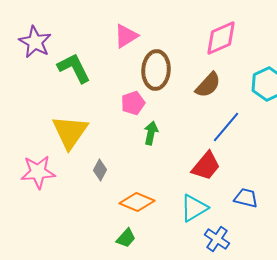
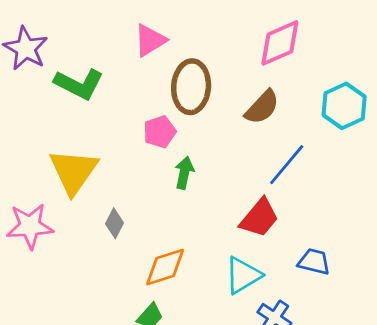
green L-shape: (74, 68) -> (79, 84), turned 144
orange diamond: (137, 202) -> (165, 267), turned -40

